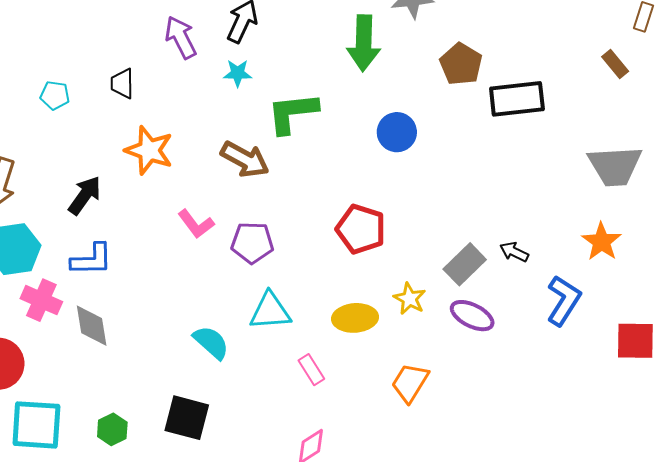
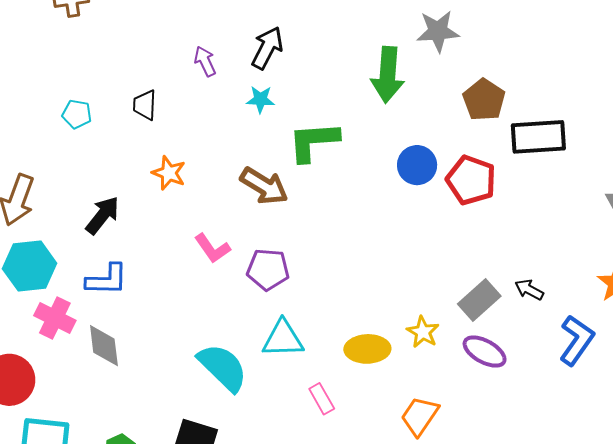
purple arrow: (181, 37) -> (205, 61), size x0.7
orange star: (149, 150) -> (169, 173), size x0.7
red pentagon: (361, 229) -> (471, 180), moved
cyan semicircle: (211, 342) -> (223, 367), size x1.4

